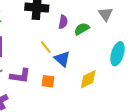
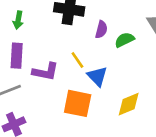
purple L-shape: (20, 76) -> (45, 72), moved
orange square: (48, 81) -> (78, 103), size x1.6

